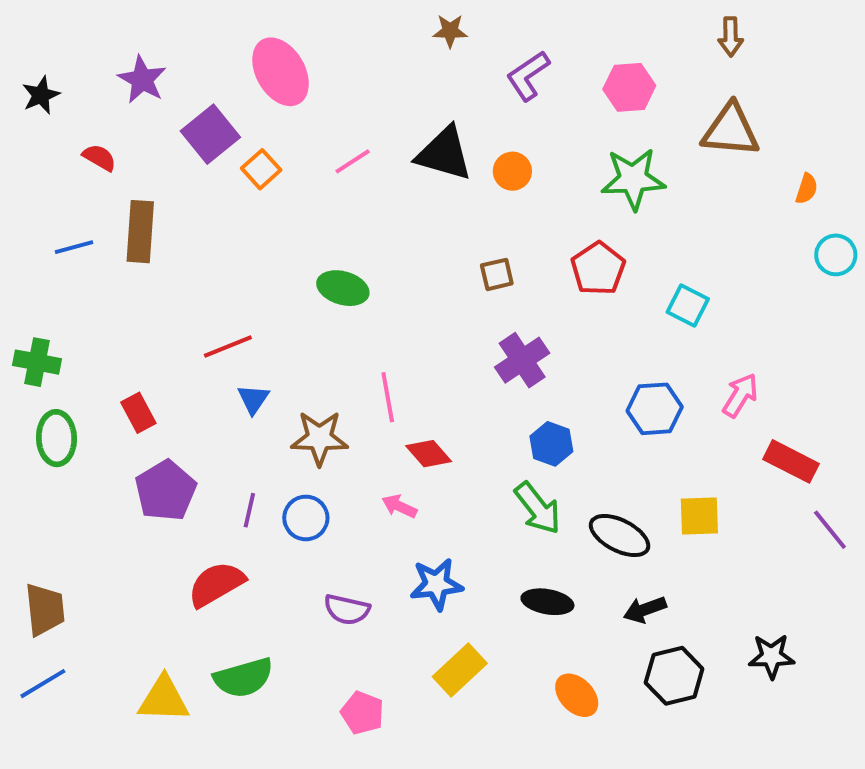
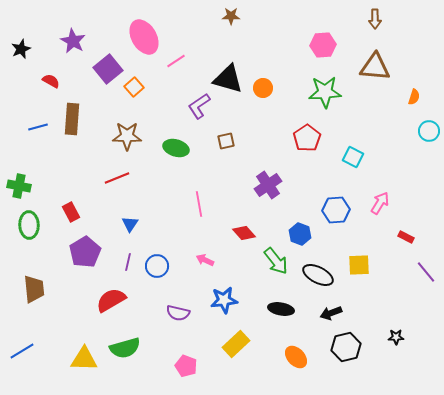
purple L-shape: (528, 76) -> (199, 106), moved
pink line: (353, 161) -> (176, 61), moved
brown square: (497, 274) -> (226, 141), moved
blue triangle: (253, 399) -> (130, 224), moved
brown star: (319, 438) -> (127, 136), moved
blue hexagon: (551, 444) -> (300, 234), moved
red diamond: (429, 454) -> (244, 233), moved
red rectangle: (791, 461) -> (406, 237), size x0.6
brown trapezoid: (45, 610) -> (34, 289), moved
black star: (772, 656) -> (396, 337), size x0.7

